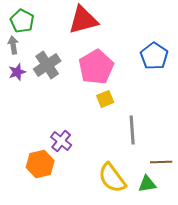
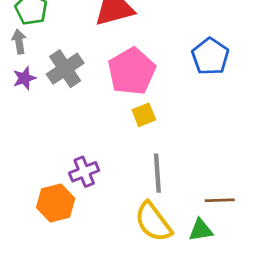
gray line: (132, 130) -> (157, 173), moved
purple cross: (61, 141) -> (84, 172), turned 30

